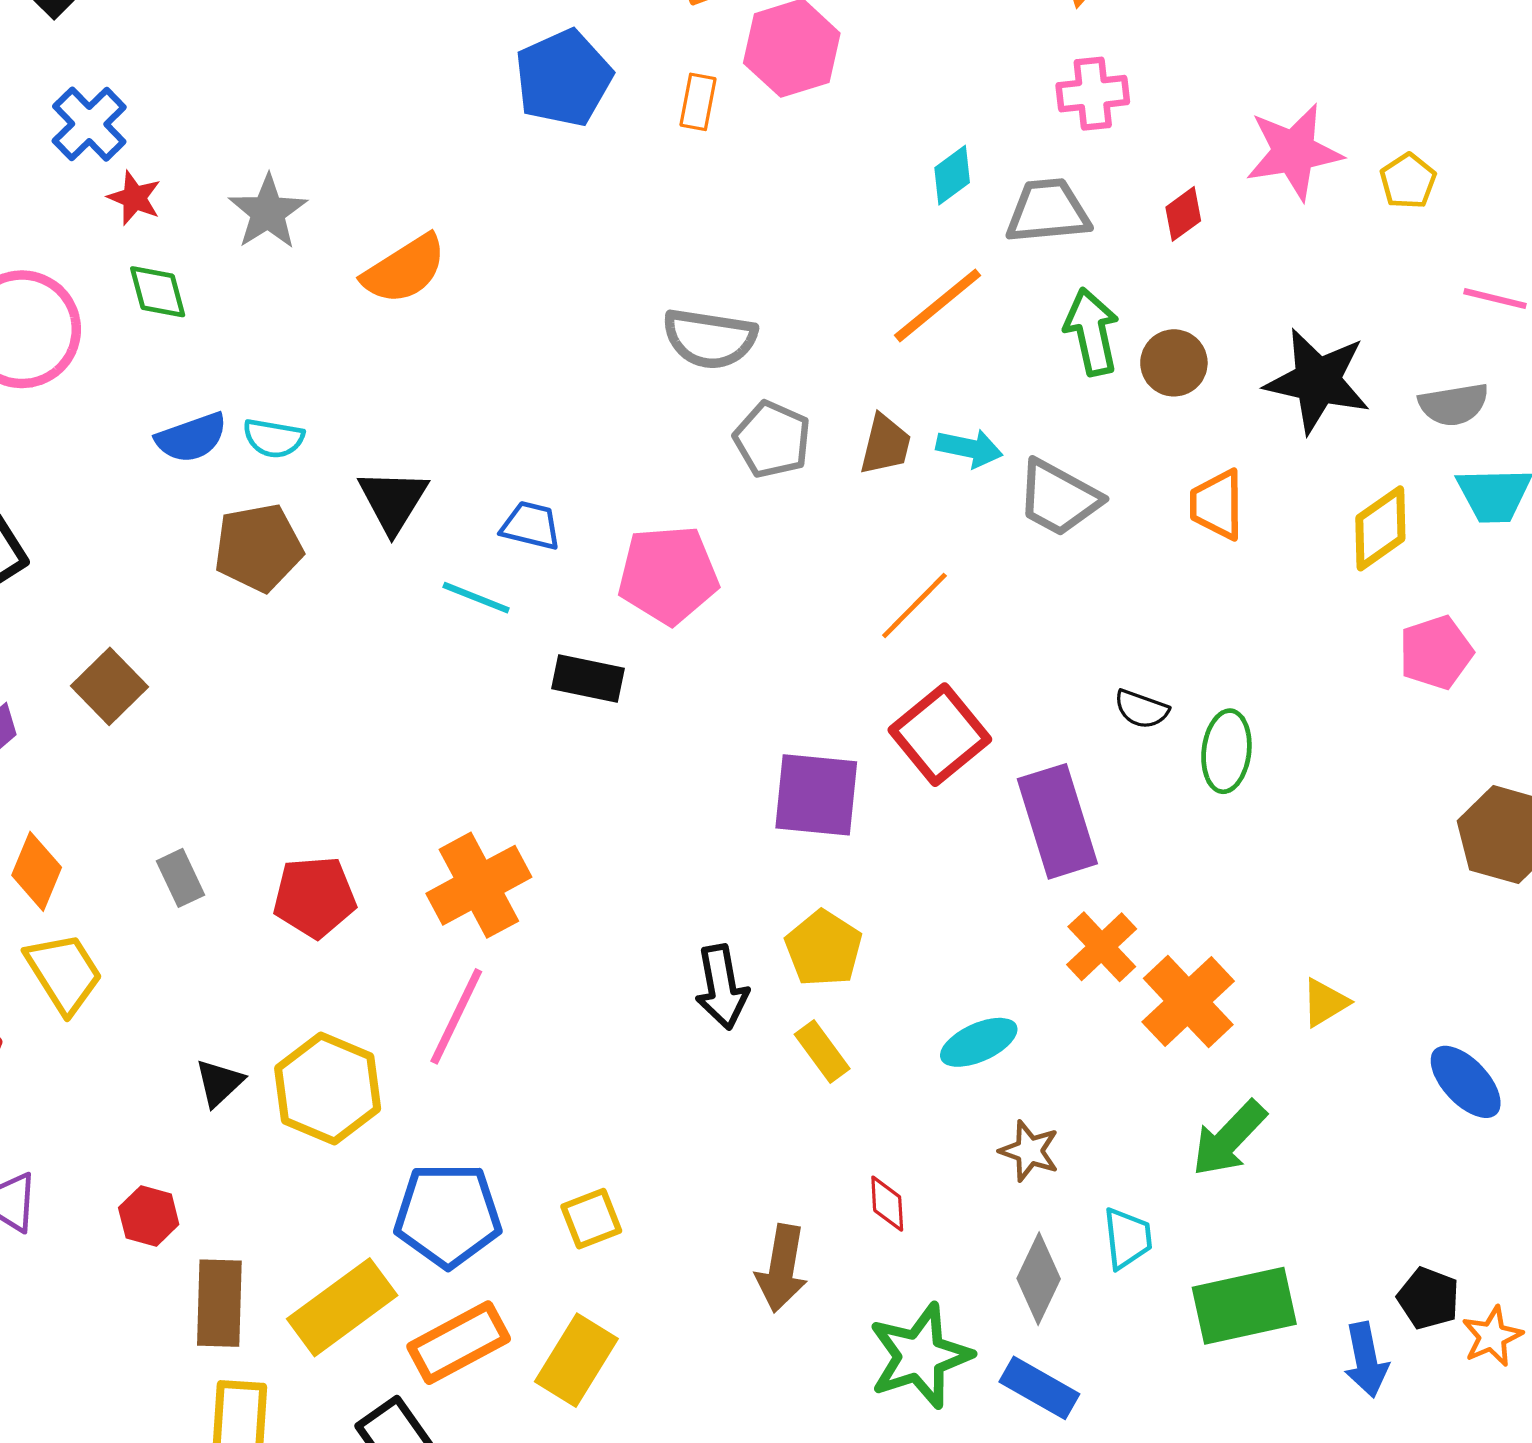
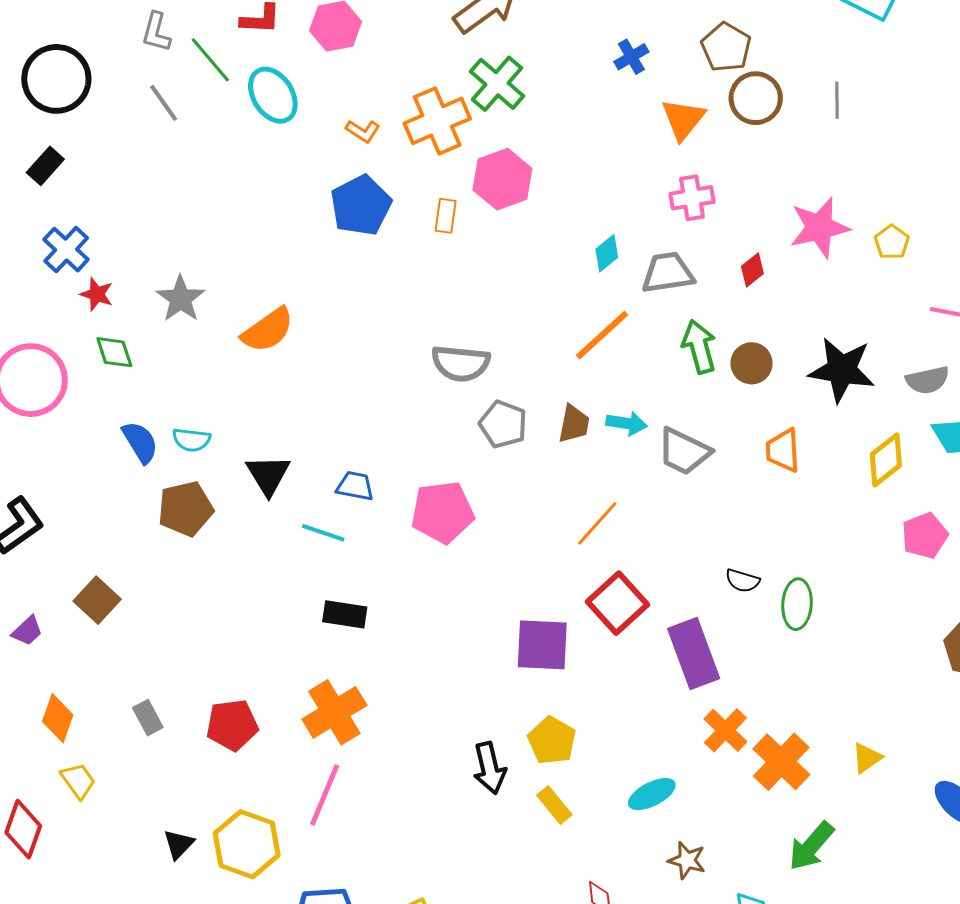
blue semicircle: (191, 438) -> (140, 442), turned -99
black rectangle: (588, 679) -> (345, 614), moved
yellow trapezoid: (64, 973) -> (78, 781), size x0.7

